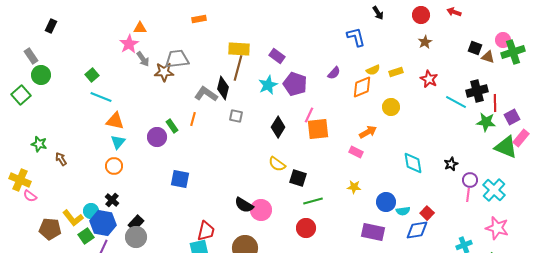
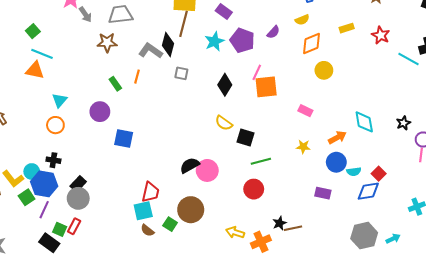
yellow semicircle: (373, 70) -> (302, 20), moved
brown star: (164, 72) -> (107, 42), moved
purple semicircle: (334, 73) -> (273, 32), moved
yellow circle: (391, 107) -> (324, 70), moved
orange triangle: (115, 121) -> (35, 70), moved
orange arrow: (368, 132) -> (337, 137), moved
purple circle: (157, 137) -> (100, 112), moved
black cross: (112, 200) -> (53, 160), turned -32
black semicircle: (244, 205) -> (190, 165), turned 120
purple rectangle: (373, 232) -> (323, 193), size x0.7

